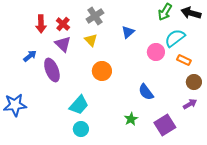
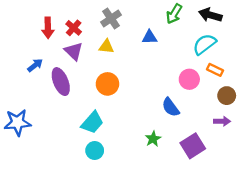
green arrow: (165, 12) -> (174, 14), moved
black arrow: (191, 13) -> (210, 15), moved
blue triangle: (128, 32) -> (150, 37), turned 40
yellow triangle: (91, 40) -> (106, 47), turned -40
pink circle: (156, 52) -> (189, 79), moved
orange circle: (102, 71) -> (107, 84), moved
purple arrow: (190, 104) -> (222, 121), turned 32

